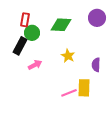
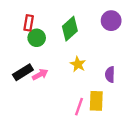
green diamond: (61, 25) -> (70, 29), turned -45
black rectangle: (20, 46) -> (23, 72), moved, turned 30
pink line: (69, 93) -> (79, 107), turned -49

